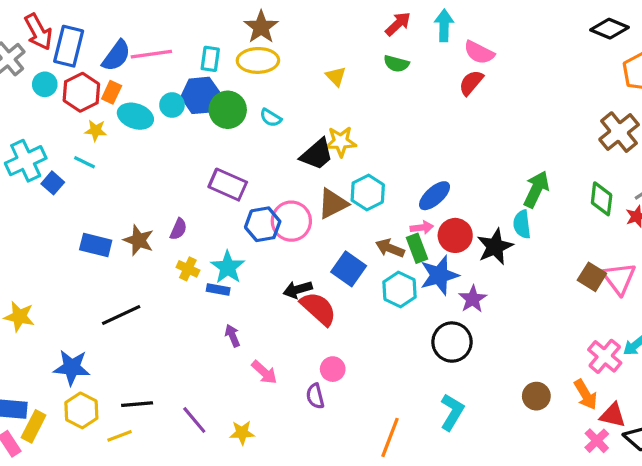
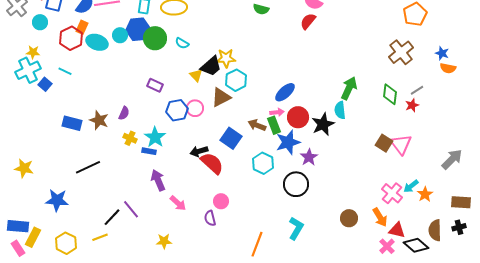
yellow triangle: (336, 76) -> (196, 75), moved
red hexagon: (81, 92) -> (71, 38), moved
yellow star: (96, 130) -> (33, 52), moved
purple rectangle: (228, 185) -> (155, 85), size x0.7
cyan hexagon: (368, 192) -> (236, 80), moved
pink circle: (291, 221) -> (195, 108), size x0.7
cyan hexagon: (400, 290) -> (263, 163), moved
purple arrow: (232, 336) -> (158, 180), size x1.5
black line: (137, 404) -> (112, 217), moved, turned -42
yellow hexagon: (81, 410) -> (66, 243), moved
purple line: (194, 420) -> (131, 209), moved
yellow line: (120, 436) -> (100, 237), moved

